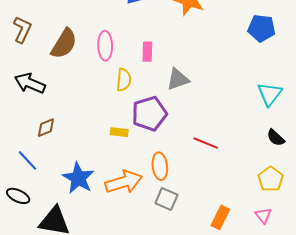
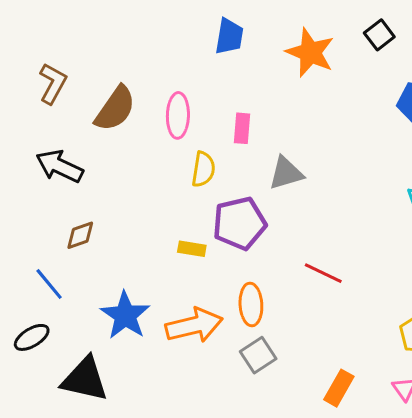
black ellipse: (18, 196) -> (32, 337), turned -60
gray square: (166, 199) -> (258, 355), turned 30

